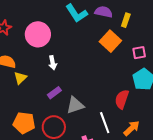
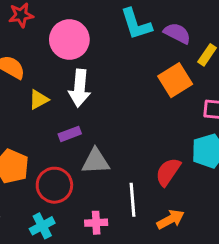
white arrow: (53, 63) -> (80, 88), size x1.6
yellow triangle: (20, 78) -> (39, 99), moved

